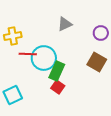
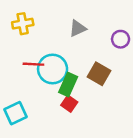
yellow cross: (13, 36) -> (23, 24), moved
brown square: (97, 62) -> (99, 74), moved

